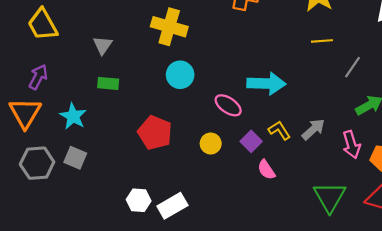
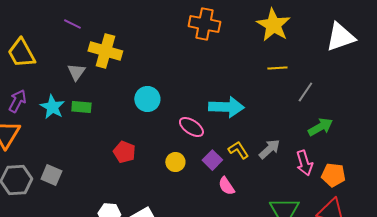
yellow cross: (169, 27) -> (105, 51), moved
cyan star: (73, 116) -> (52, 107), moved
red pentagon: (155, 133) -> (124, 152), size x0.7

